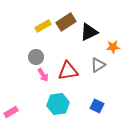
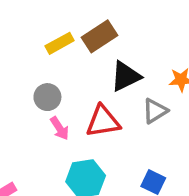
black triangle: (89, 32) -> (125, 76), moved

